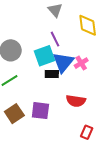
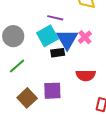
purple line: (55, 39) -> (55, 18), turned -42

